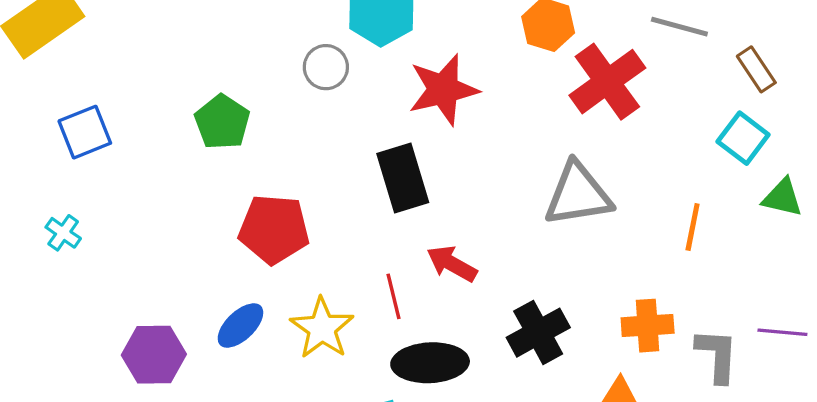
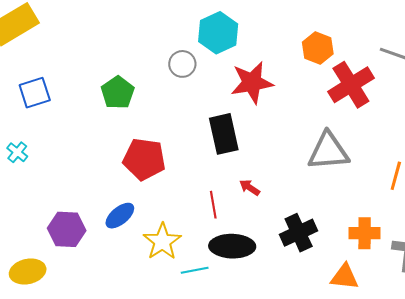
red arrow: (452, 264) -> (250, 188), size x0.7
yellow star: (322, 328) -> (162, 242), moved

